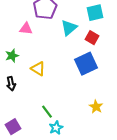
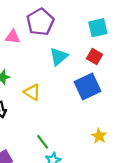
cyan triangle: (69, 28) -> (59, 56), moved
pink triangle: (26, 29) -> (13, 37), moved

